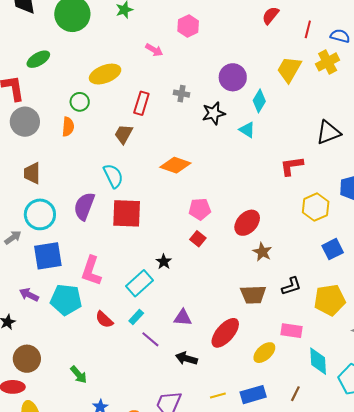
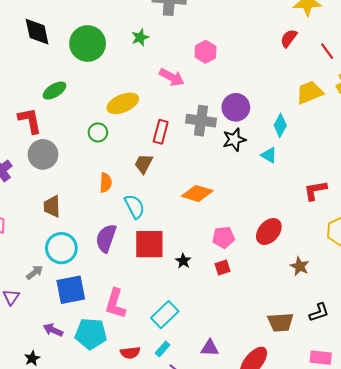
red line: (308, 29) -> (327, 51), turned -48
pink arrow: (154, 50) -> (172, 77), size x1.4
yellow trapezoid: (289, 69) -> (310, 92), turned 40
purple circle: (233, 77) -> (236, 107), moved
gray cross: (182, 94) -> (201, 121), size x1.8
orange semicircle: (68, 127) -> (106, 183), moved
red ellipse: (247, 223) -> (269, 231), moved
red square: (198, 239) -> (223, 267), turned 35
brown star: (262, 252) -> (300, 266), moved
black star: (164, 262) -> (183, 261), moved
red semicircle: (104, 320) -> (130, 353), turned -48

